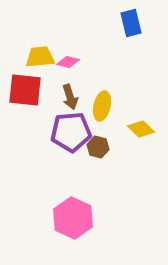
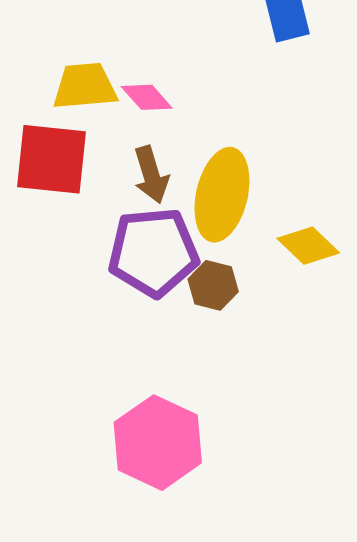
pink diamond: (68, 62) -> (147, 97), turned 35
yellow ellipse: (102, 106) -> (222, 195), size x1.4

